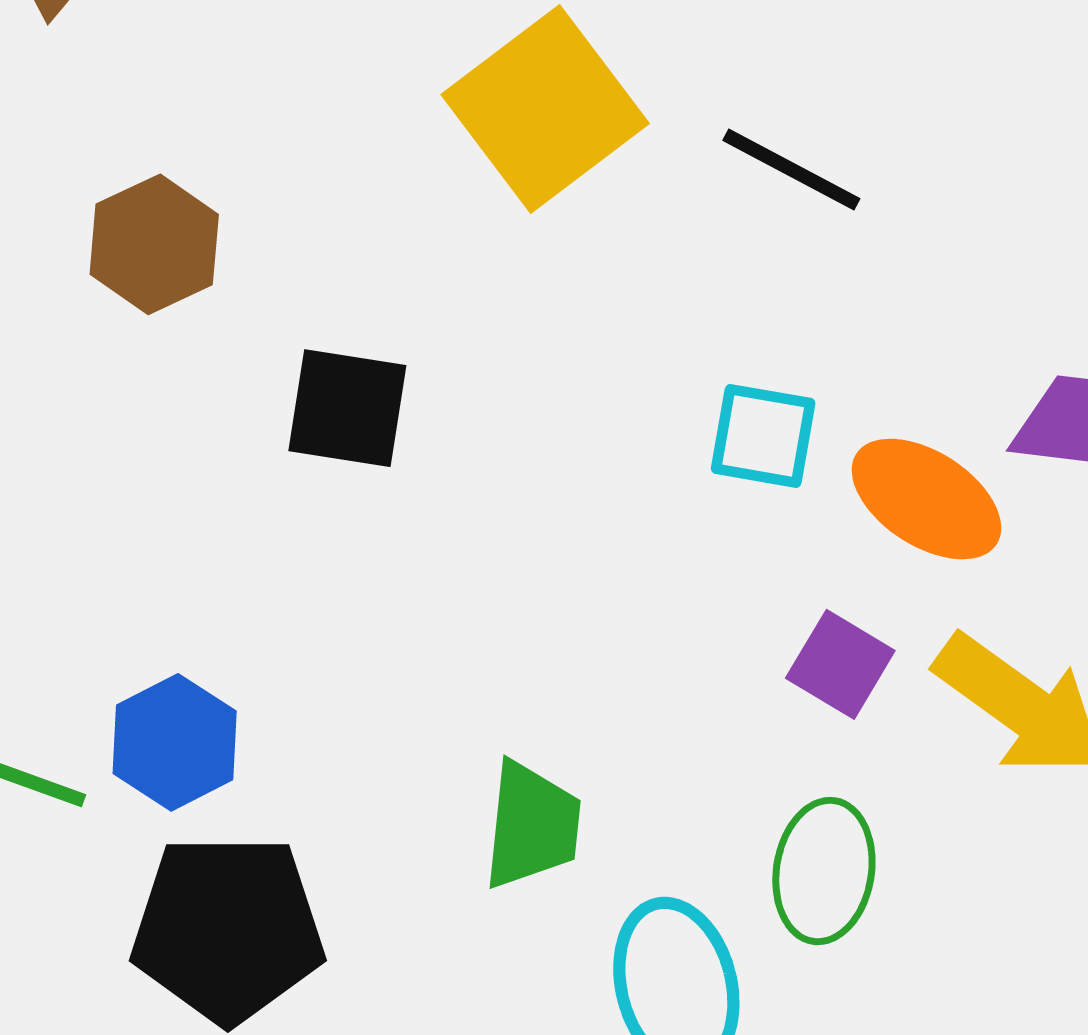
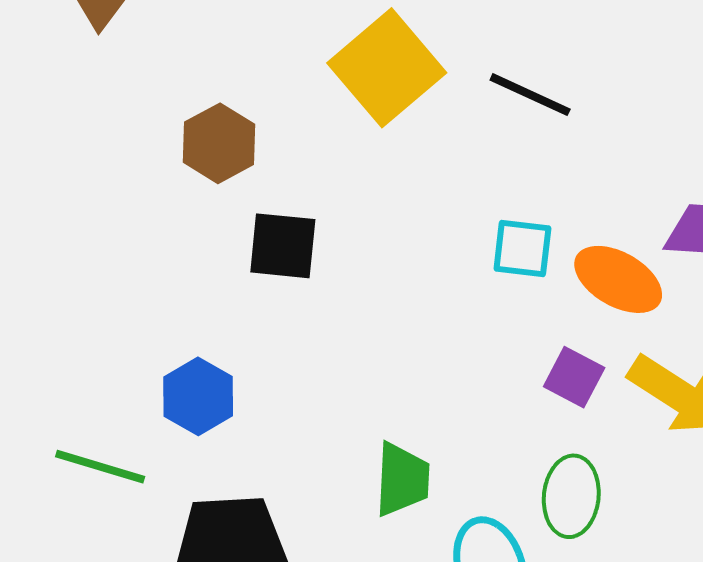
brown hexagon: (154, 244) -> (219, 143), moved
blue hexagon: (175, 742) -> (198, 396), moved

